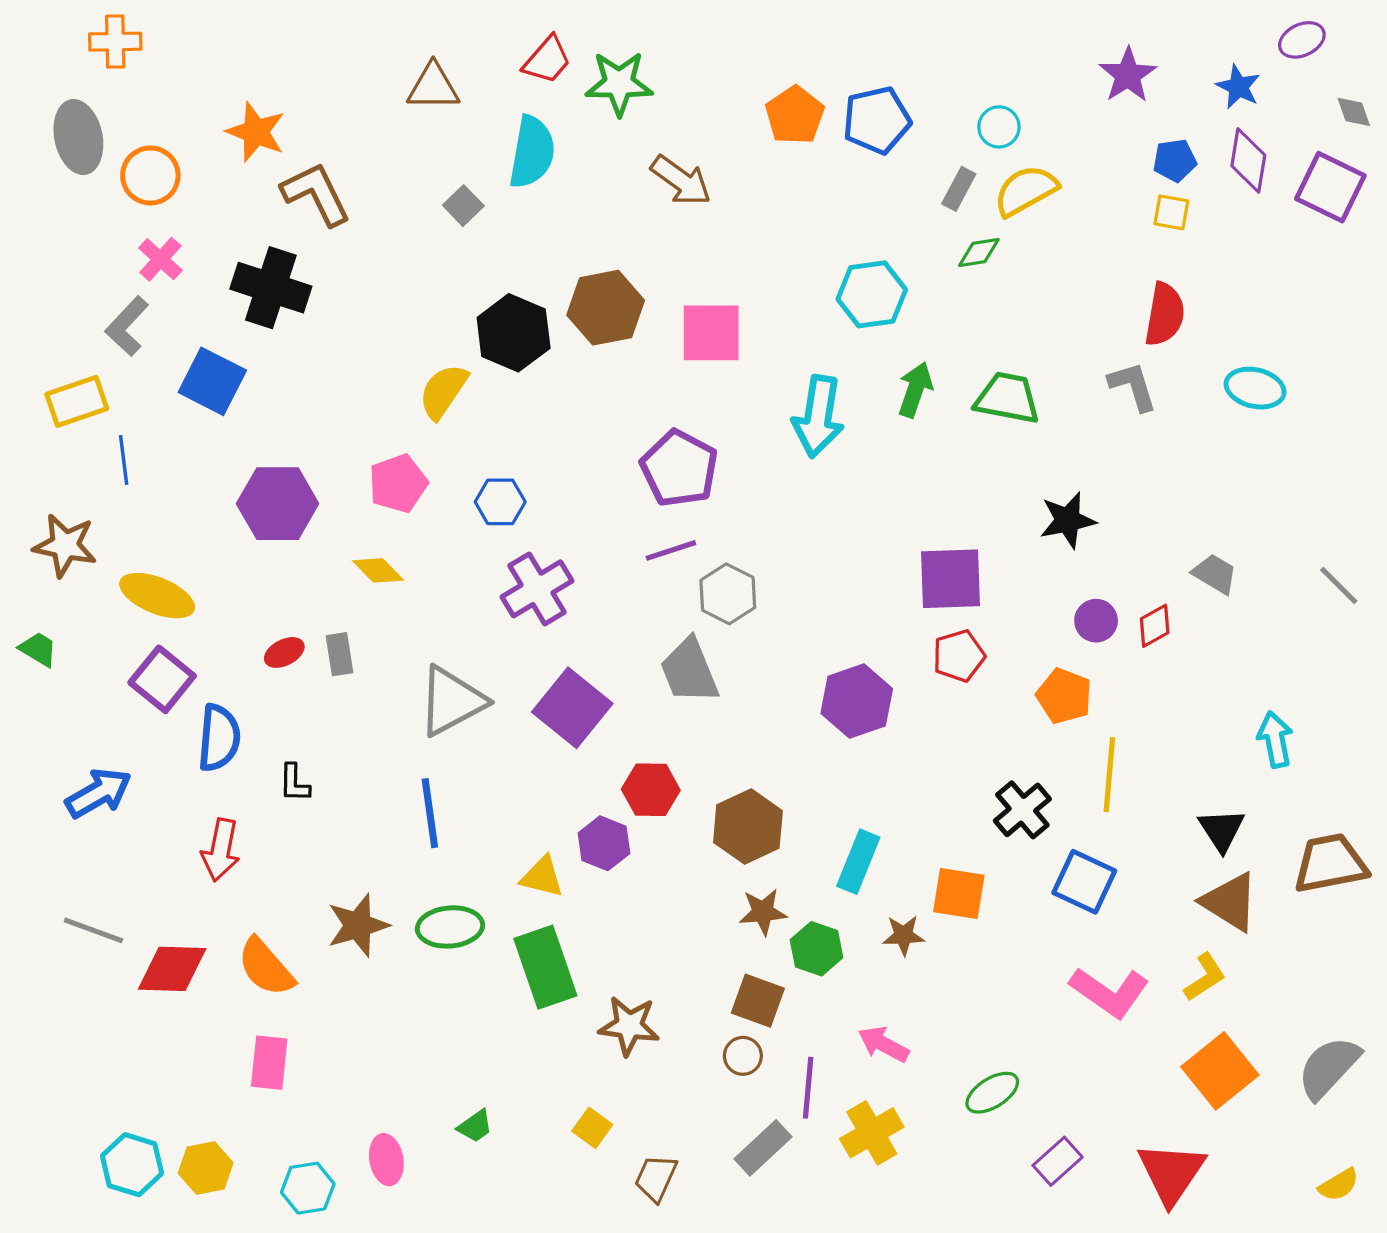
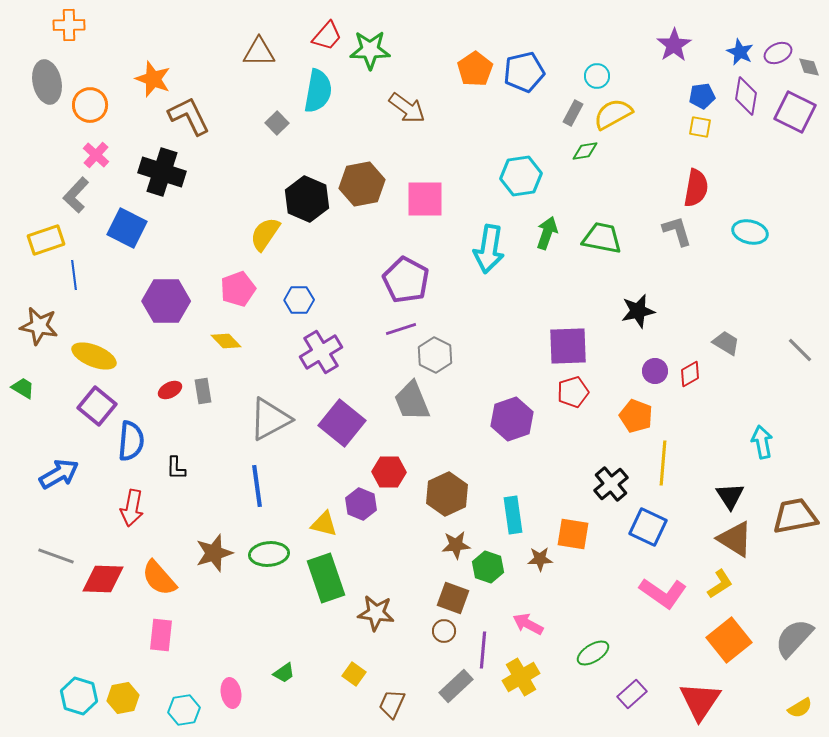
purple ellipse: (1302, 40) -> (778, 53), moved
cyan rectangle: (858, 862) -> (513, 515), turned -30

